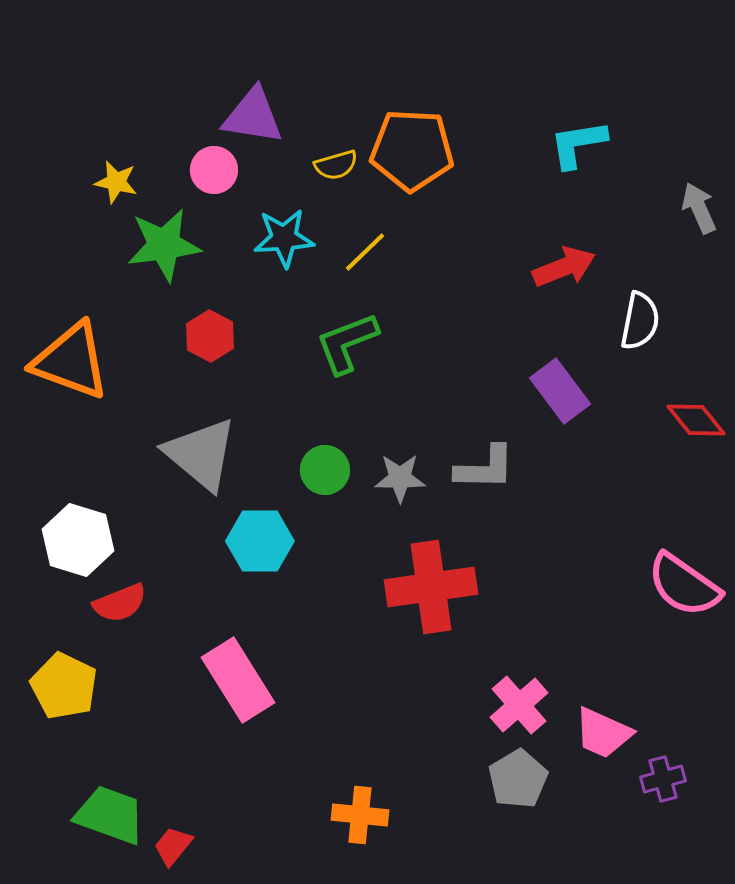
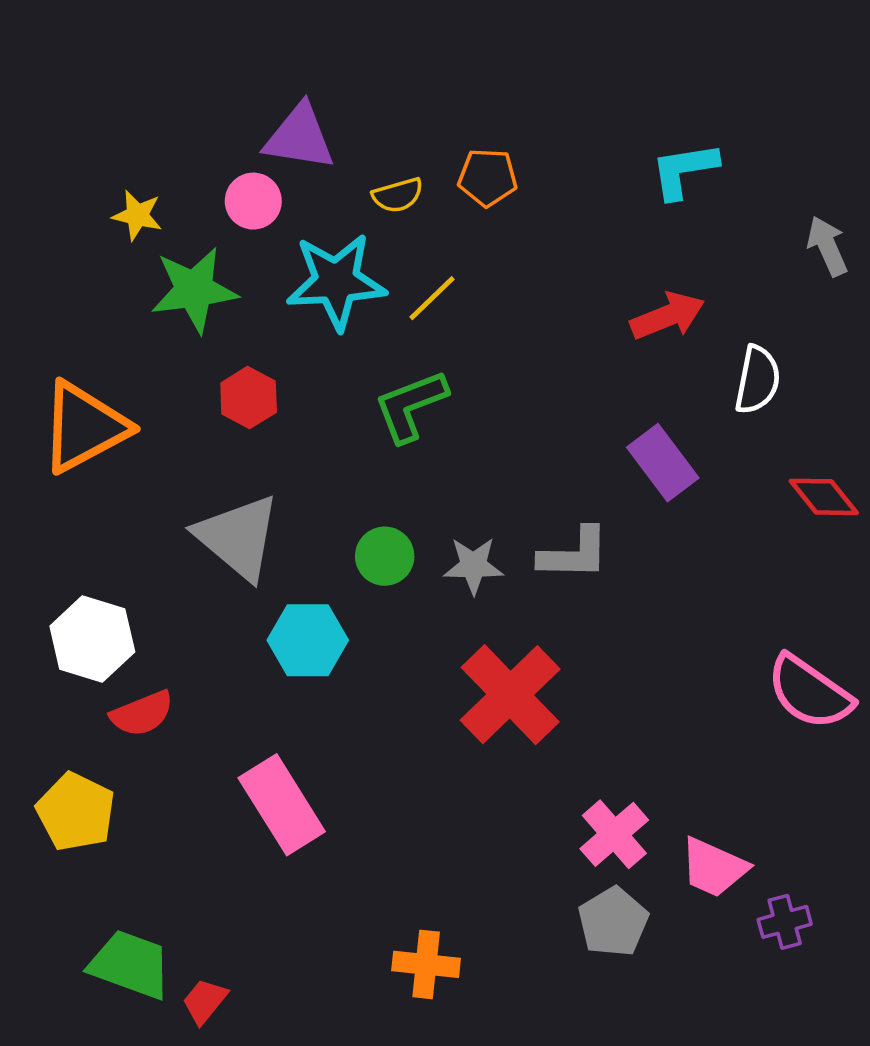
orange pentagon: (412, 150) -> (488, 177), size x0.6
cyan star: (284, 238) -> (336, 282), size x1.4
orange triangle: (71, 361) -> (84, 427), turned -48
red cross: (431, 587) -> (510, 695), turned -36

